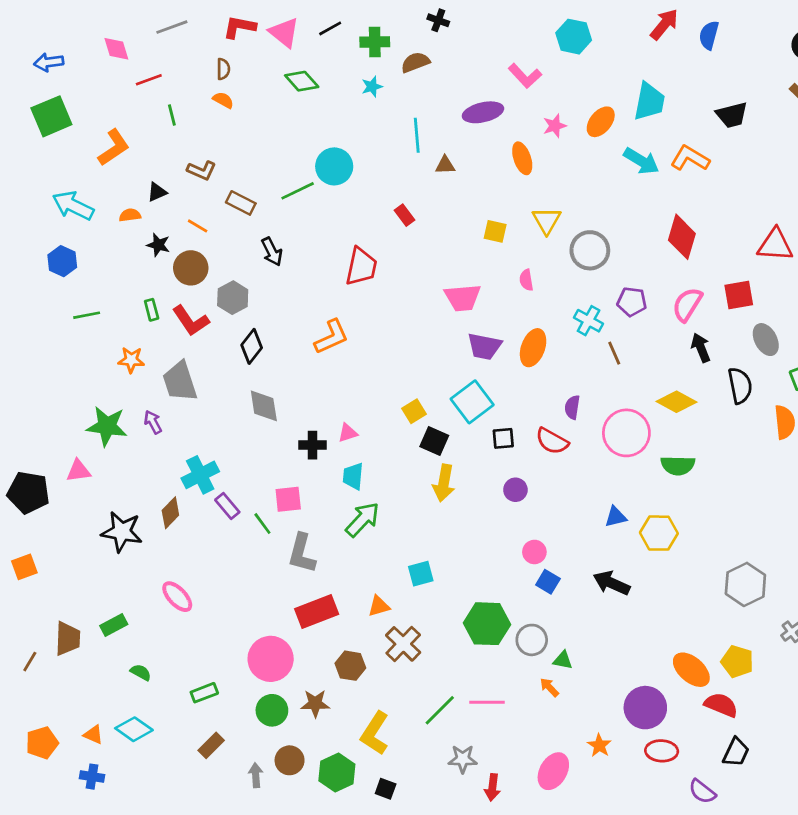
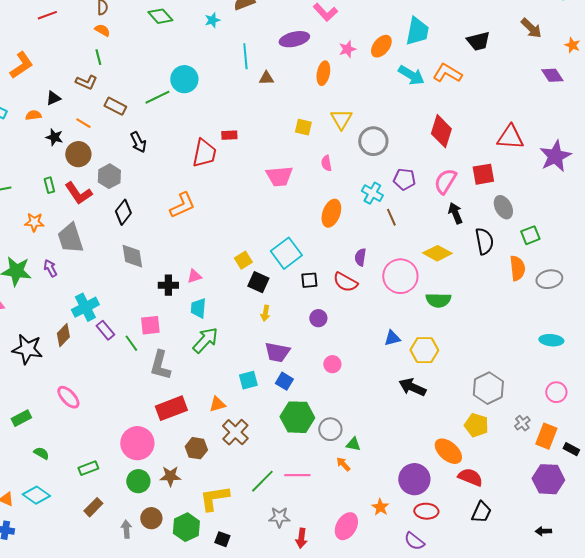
green line: (172, 115) -> (98, 57), moved
orange ellipse: (522, 158) -> (323, 73), turned 30
red rectangle: (405, 215) -> (229, 135), moved, turned -56
purple trapezoid: (484, 346) -> (277, 352), moved
yellow arrow: (444, 483) -> (265, 313), size x0.6
blue square: (548, 582) -> (284, 381), moved
black arrow: (612, 583) -> (412, 387), moved
yellow pentagon: (737, 662) -> (476, 425), moved
yellow L-shape: (375, 733) -> (214, 498), turned 48
purple semicircle: (702, 791) -> (414, 541), moved

